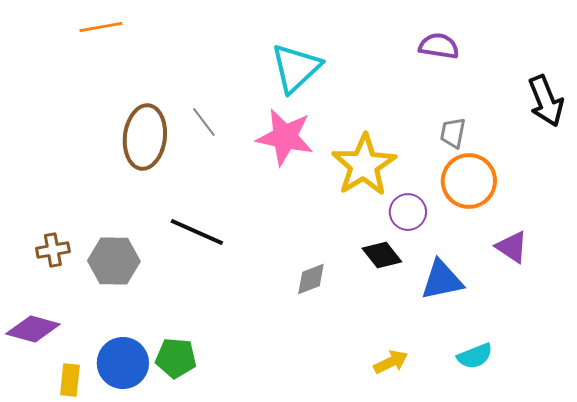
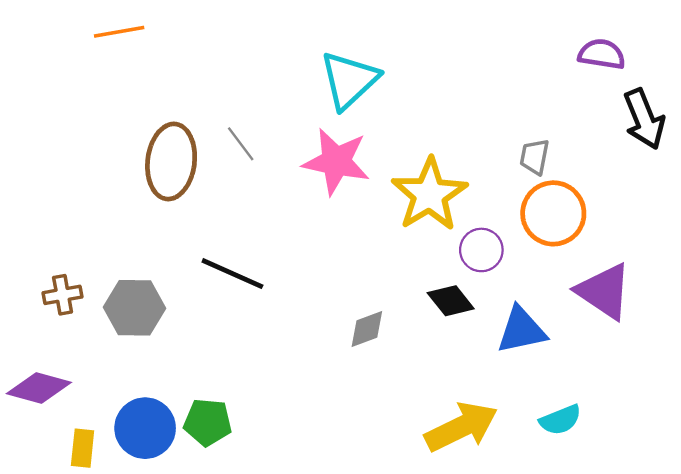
purple semicircle: (439, 46) -> (602, 54), moved
purple triangle: (512, 247) -> (604, 291), size x1.5
yellow arrow: (391, 362) -> (461, 427), size x1.8

